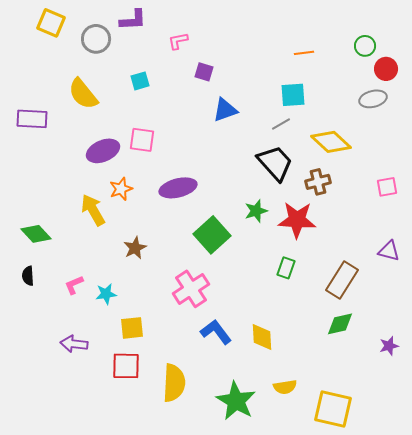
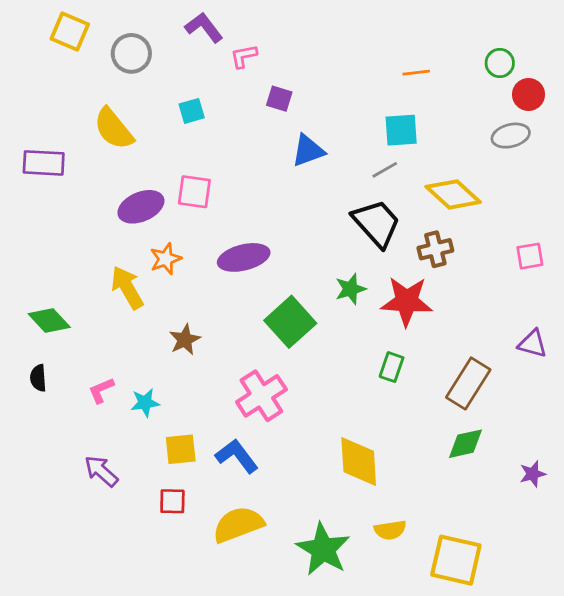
purple L-shape: (133, 20) -> (204, 27), moved, turned -124
blue L-shape: (216, 332) -> (237, 456), moved
yellow diamond: (262, 337) -> (359, 462), size x1.4
purple arrow: (74, 344) -> (101, 471), turned 36
red square: (126, 366) -> (172, 501), size x0.7
yellow semicircle: (174, 383) -> (238, 525), turned -114

